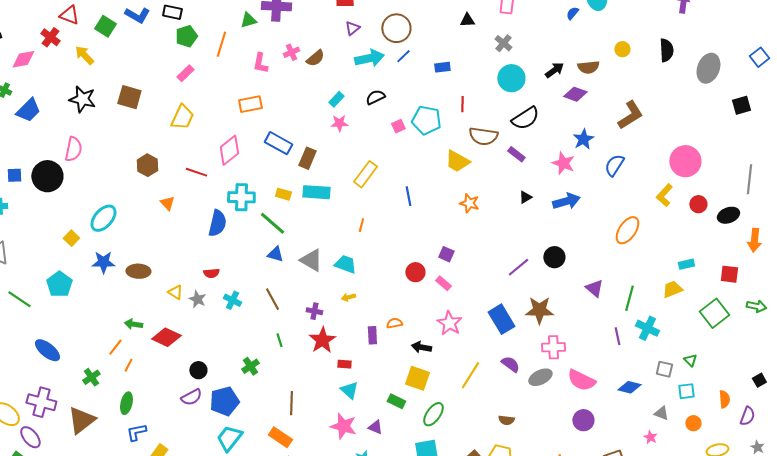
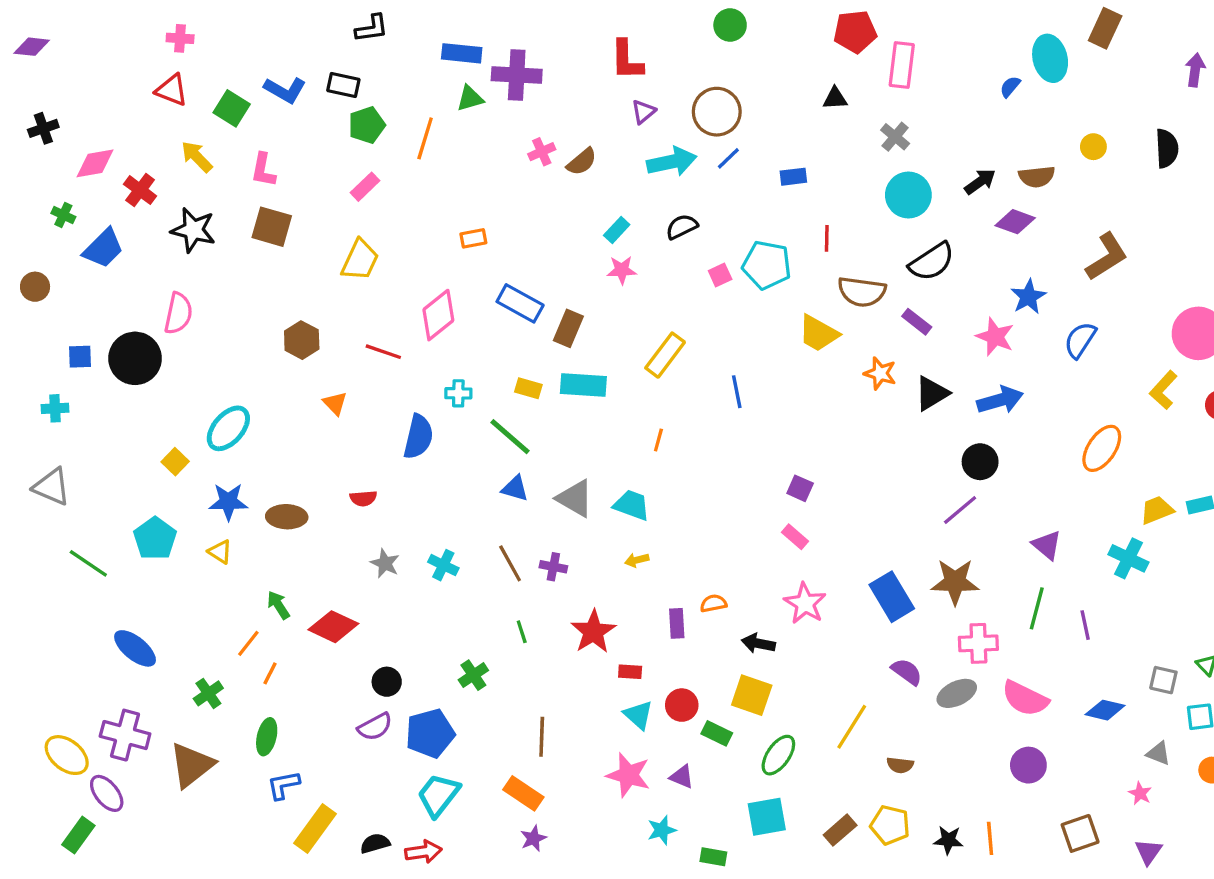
red cross: (50, 37) -> (140, 190), moved
pink L-shape: (260, 63) -> (263, 170), moved
orange rectangle: (250, 104) -> (473, 238), size x0.7
cyan cross: (241, 197) -> (458, 393), size x0.6
black triangle: (525, 197) -> (932, 393), size x1.6
orange star: (469, 203) -> (880, 373), moved
black circle: (554, 257) -> (980, 462), moved
purple line: (518, 267) -> (960, 510), moved
red circle: (415, 272) -> (682, 705), moved
red semicircle: (211, 273) -> (363, 498), moved
yellow trapezoid: (672, 289) -> (1157, 510), moved
yellow triangle: (175, 292) -> (220, 552), moved
green line: (629, 298) -> (1037, 608), moved
purple cross: (314, 311) -> (553, 567), moved
green arrow: (133, 324) -> (278, 605), turned 48
cyan cross: (647, 328) -> (1128, 558), moved
yellow line: (470, 375) -> (852, 727), moved

